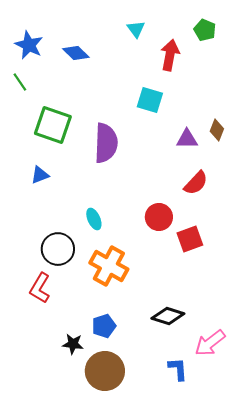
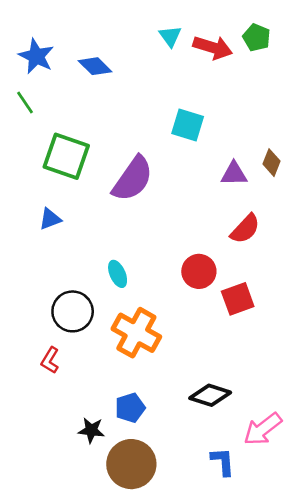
red arrow: (170, 55) -> (213, 47), moved, turned 96
purple semicircle: (106, 143) -> (133, 179), turned 33
red L-shape: (40, 288) -> (50, 360), size x0.7

